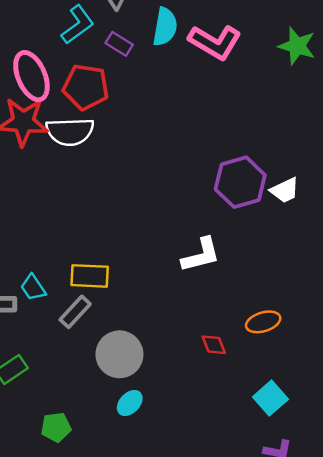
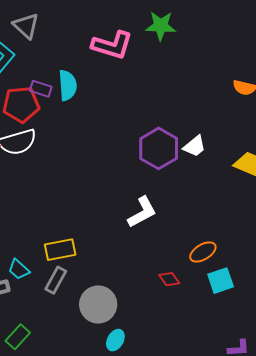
cyan semicircle: (165, 27) -> (68, 85), moved
purple rectangle: (119, 44) -> (41, 89), moved
green star: (297, 46) -> (161, 26), moved
cyan square: (270, 398) -> (221, 281), moved, turned 36

